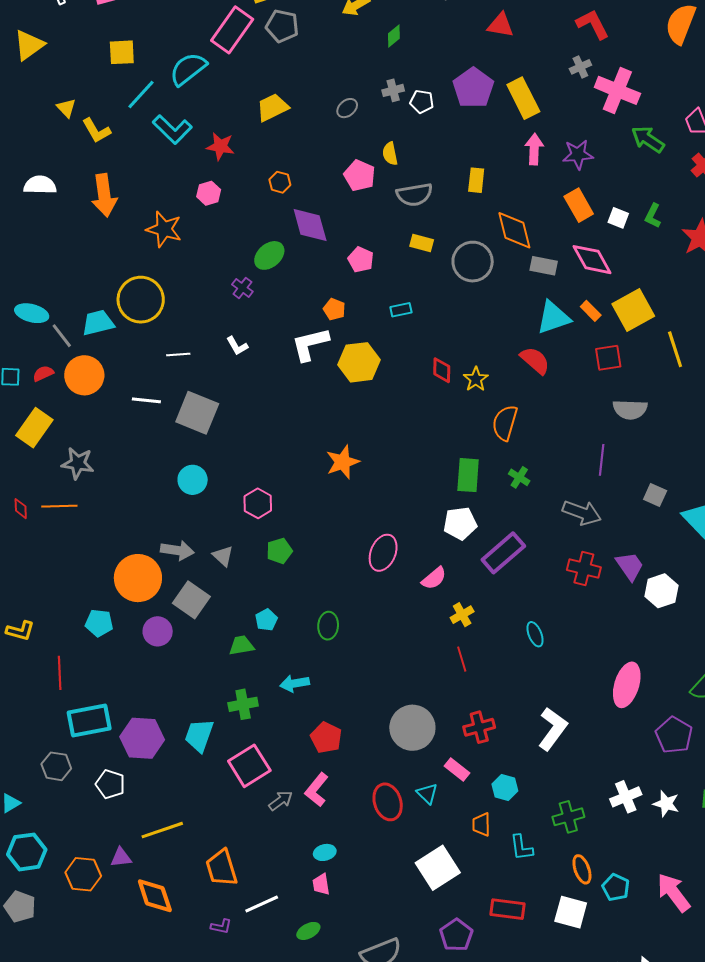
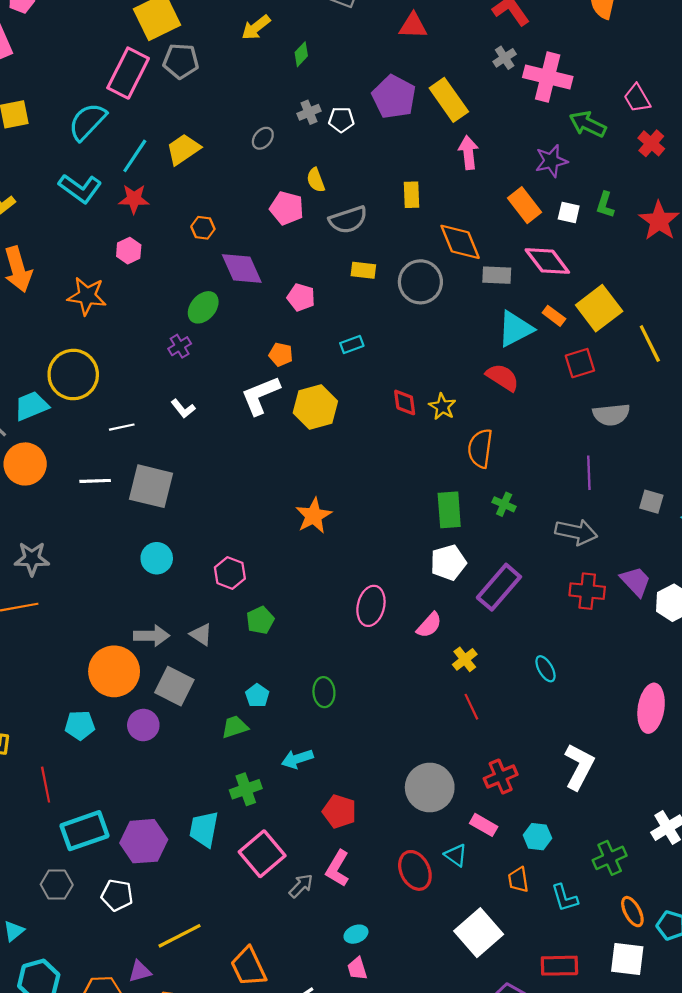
cyan line: (141, 95) -> (135, 156), moved
purple star: (578, 154) -> (551, 161), moved
purple cross: (242, 288) -> (180, 346), turned 30

